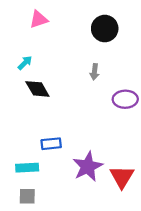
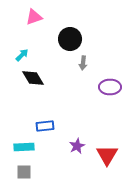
black circle: (105, 29) -> (70, 39), moved
purple star: (88, 167) -> (77, 146), size x0.6

